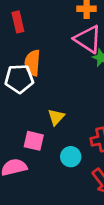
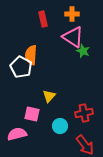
red rectangle: (18, 22) -> (43, 19), moved
white pentagon: (19, 79) -> (21, 67), turned 30

